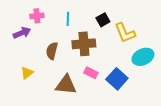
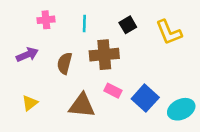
purple arrow: (22, 33) -> (27, 55), moved
yellow L-shape: (125, 33) -> (169, 32), moved
cyan ellipse: (143, 57) -> (181, 109), moved
yellow triangle: (27, 73) -> (30, 103), moved

